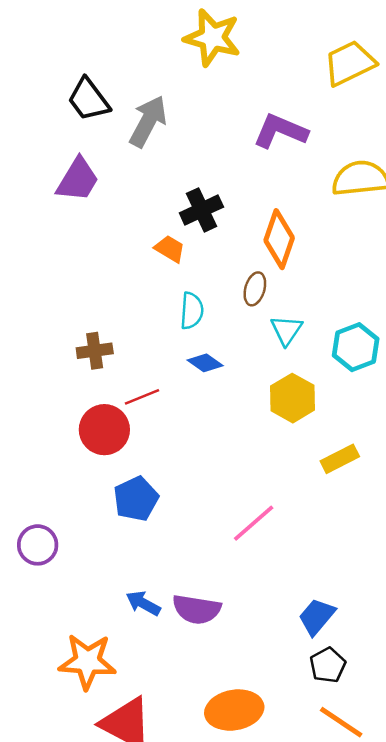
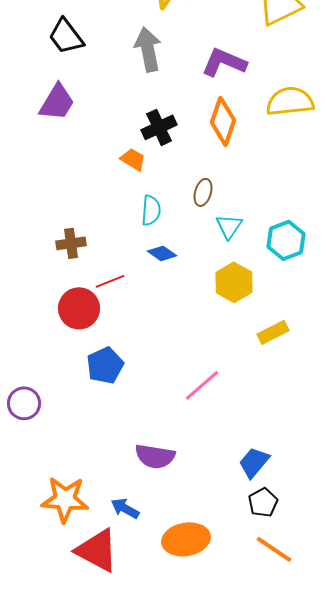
gray arrow: (148, 121) -> (148, 49), moved, turned -39
orange diamond: (279, 239) -> (223, 121), moved
blue arrow: (143, 603) -> (125, 508), moved

